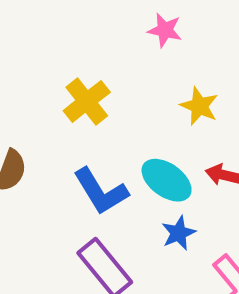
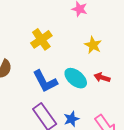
blue star: (179, 233) -> (71, 119), moved

